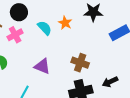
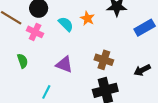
pink cross: (15, 35) -> (35, 32), turned -35
black arrow: (110, 82) -> (142, 70), moved

